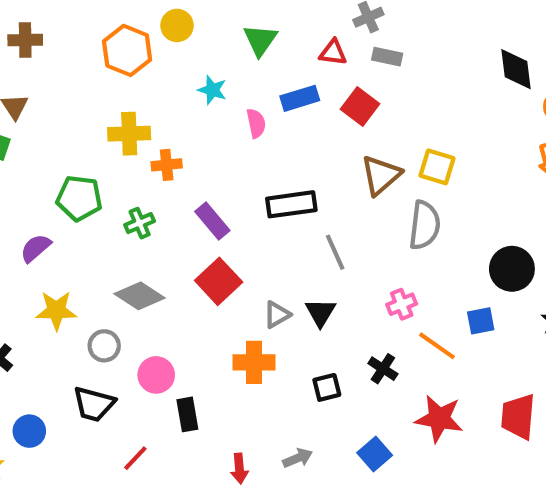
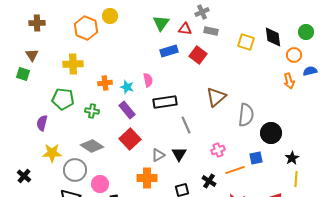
green triangle: (260, 40) -> (161, 23), moved
cyan star: (212, 90) -> (127, 87), moved
pink semicircle: (256, 123) -> (148, 80), moved
yellow cross: (129, 134) -> (73, 64), moved
yellow square: (437, 167) -> (246, 42), moved
brown triangle: (381, 175) -> (216, 97), moved
green cross: (140, 223) -> (92, 111), turned 32
gray semicircle: (425, 225) -> (246, 115), moved
purple semicircle: (36, 248) -> (42, 123), turned -35
gray circle: (104, 346) -> (75, 170), size x1.5
orange line: (437, 346) -> (235, 170), turned -54

